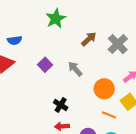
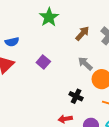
gray arrow: (75, 69) -> (85, 64), moved
black cross: (61, 105) -> (76, 96), moved

